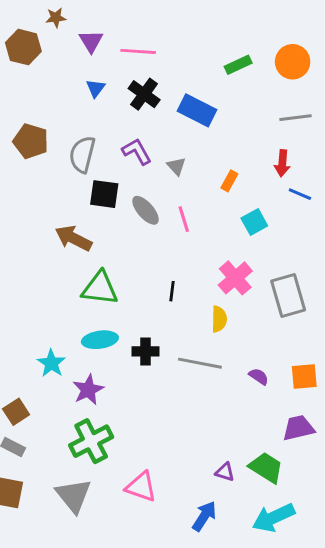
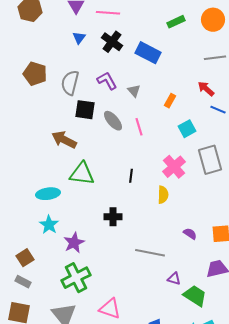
red arrow: (282, 163) -> (206, 89), turned 126
gray rectangle: (288, 296) -> (210, 160), moved
cyan ellipse: (100, 340) -> (48, 194), moved
gray line: (200, 363) -> (150, 253), moved
purple triangle: (225, 472) -> (174, 279), moved

